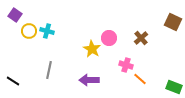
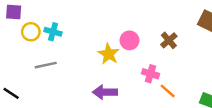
purple square: (15, 15) -> (14, 12), turned -32
gray line: (49, 70) -> (46, 65), moved, turned 66

